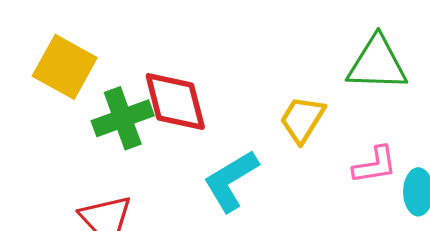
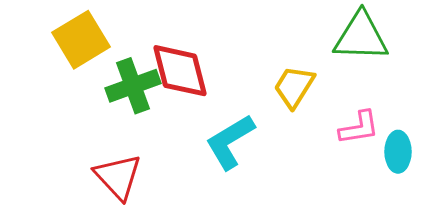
yellow square: (65, 67) -> (81, 40), turned 30

